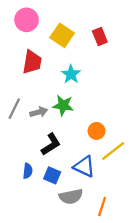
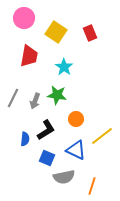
gray arrow: (39, 112) -> (35, 101), turned 126
orange circle: (96, 131) -> (76, 119), moved
blue semicircle: (28, 171) -> (25, 139), moved

